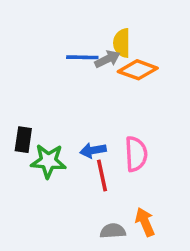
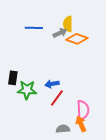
blue line: (82, 57) -> (34, 28), moved
pink semicircle: (136, 154) -> (83, 110), moved
red line: (102, 175) -> (57, 98), turned 48

